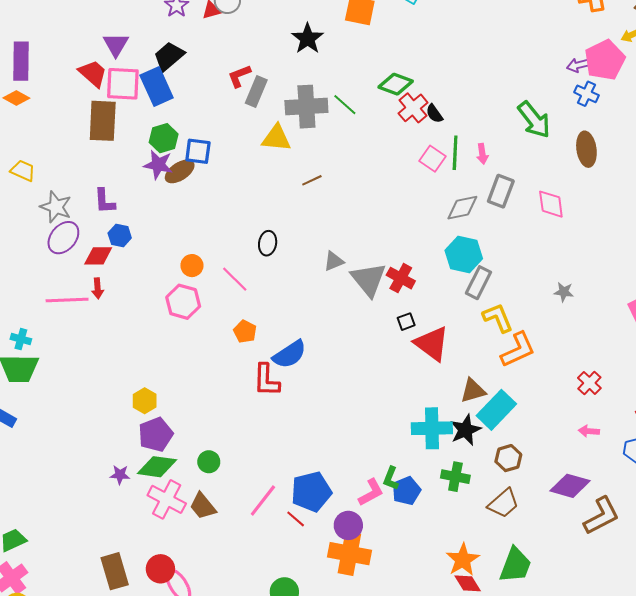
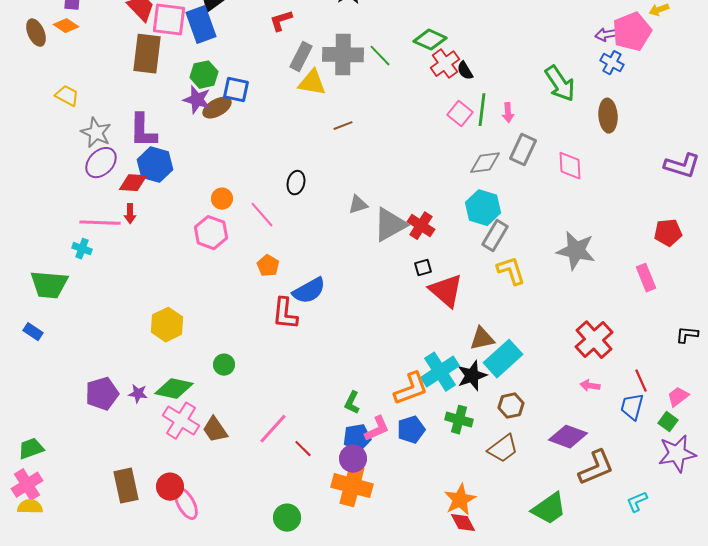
gray rectangle: (256, 91) -> (301, 57), moved
purple L-shape: (105, 201) -> (143, 131), size x1.4
blue hexagon: (120, 235) -> (155, 165), size x1.6
gray triangle: (369, 279) -> (390, 225), turned 36
gray star: (564, 292) -> (576, 251), size x2.0
cyan cross: (21, 339) -> (82, 249), moved
orange L-shape: (518, 350) -> (411, 389), moved
red cross: (589, 383) -> (594, 340), size x1.6
yellow hexagon: (145, 401) -> (167, 325), size x1.4
cyan cross: (432, 428) -> (440, 372), turned -36
purple pentagon: (156, 434) -> (102, 394), moved
green circle: (209, 462) -> (224, 365), moved
green L-shape: (391, 478) -> (352, 403), moved
blue pentagon: (311, 492) -> (357, 438), moved, size x0.7
green trapezoid: (515, 565) -> (549, 509), moved, turned 30

